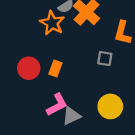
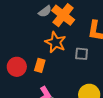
orange star: (52, 23) -> (55, 42), moved

